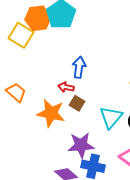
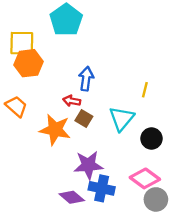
orange hexagon: (38, 18) -> (28, 63), moved
yellow square: (21, 35) -> (22, 43), turned -30
cyan triangle: (111, 117) -> (122, 119), moved

